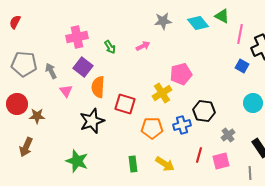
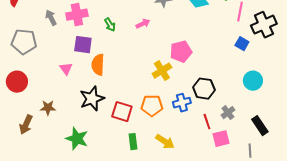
purple square: (83, 67) -> (83, 45), turned -30
gray arrow: (51, 71) -> (51, 18), moved
red square: (125, 104) -> (122, 112), moved
brown star: (37, 116) -> (48, 108), moved
red line: (199, 155) -> (207, 122), moved, turned -35

